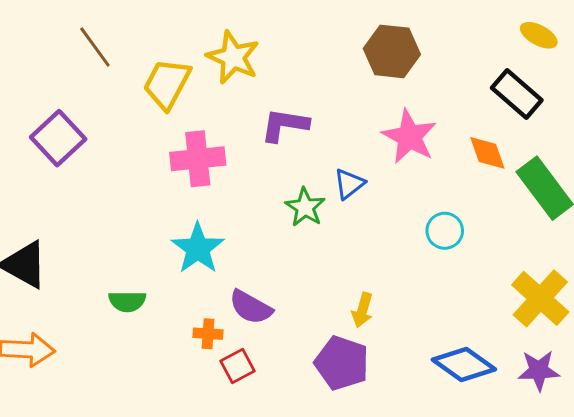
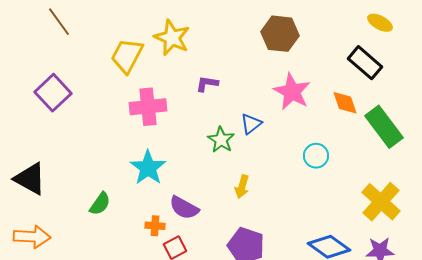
brown line: (95, 47) -> (59, 22), moved
purple L-shape: (285, 125) -> (207, 84), size x0.7
green semicircle: (127, 301) -> (100, 204), turned -55
yellow arrow: (362, 310) -> (242, 187), moved

